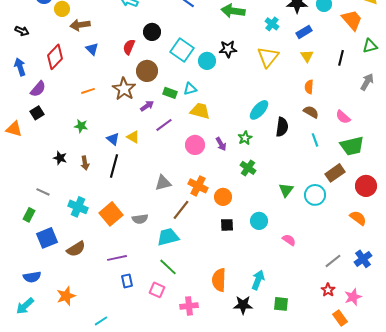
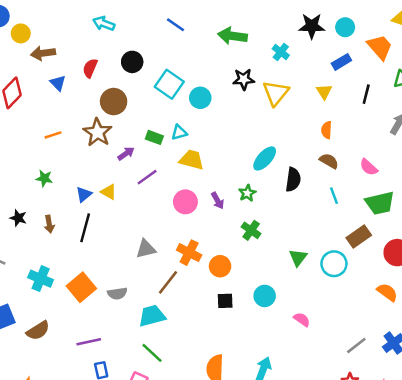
blue rectangle: (304, 32) -> (341, 62), moved
red semicircle: (129, 47) -> (90, 68), moved
black star: (228, 49) -> (244, 79), moved
brown circle: (147, 71) -> (114, 102), moved
blue triangle: (113, 139) -> (84, 194), turned 40

